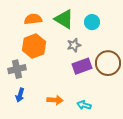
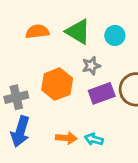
orange hexagon: (34, 46) -> (57, 84), moved
blue arrow: (20, 95) -> (20, 131), size x1.6
cyan arrow: (84, 105) -> (94, 139), moved

